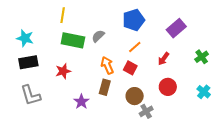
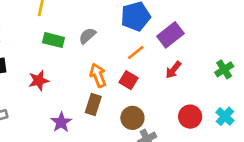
purple rectangle: (176, 28) -> (170, 35), moved
green rectangle: (73, 40) -> (54, 40), size x0.7
red circle: (168, 87) -> (190, 117), moved

